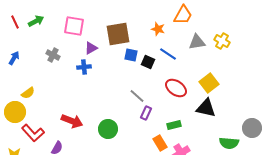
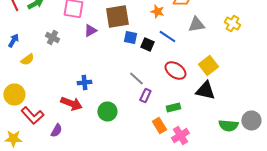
yellow cross: (222, 41) -> (232, 24), moved
blue cross: (84, 67) -> (84, 82), moved
yellow semicircle: (28, 93) -> (27, 60), moved
gray circle: (252, 128) -> (251, 120), moved

